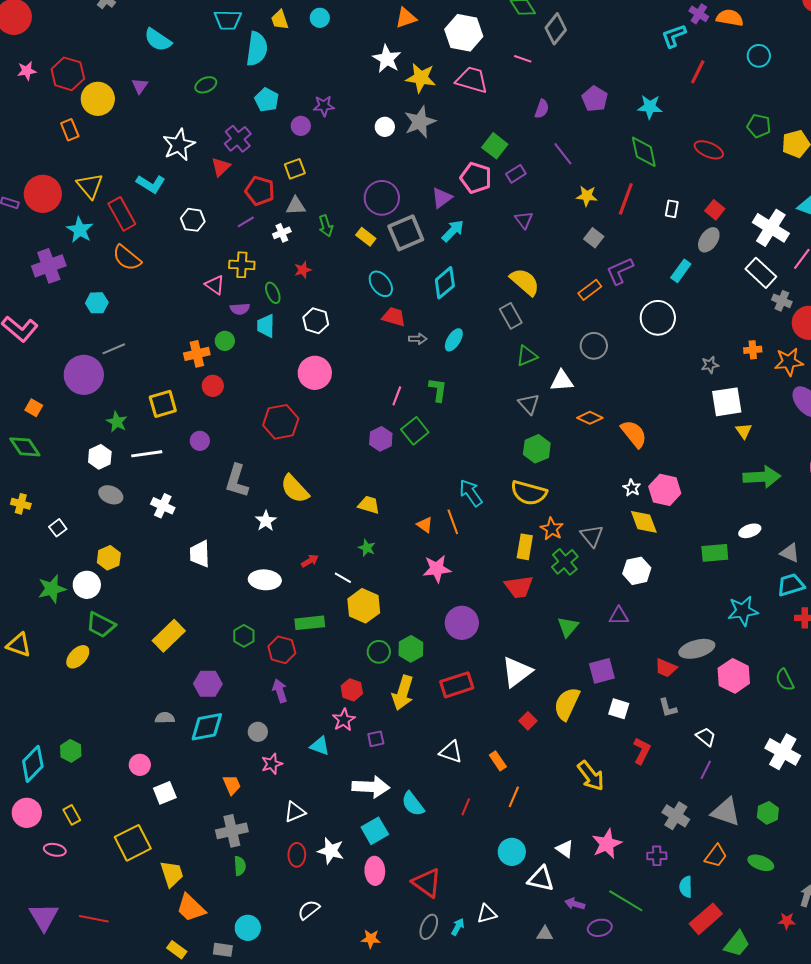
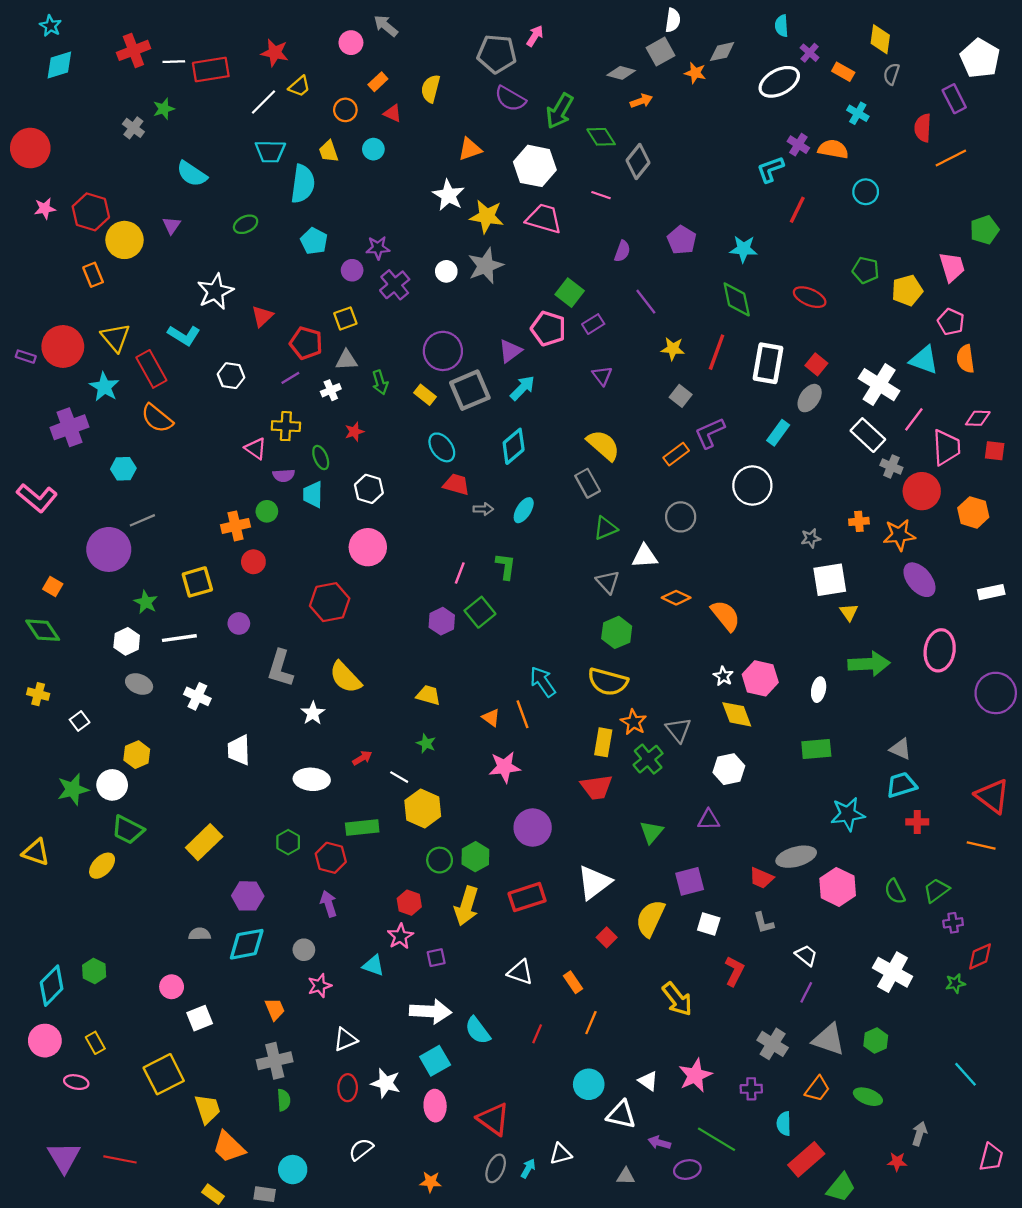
purple cross: (238, 139) -> (395, 285), moved
white rectangle: (672, 209) -> (768, 363), size x2.0
white ellipse: (750, 531) -> (819, 690), moved, turned -60

